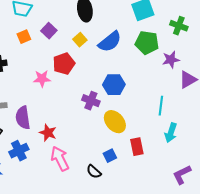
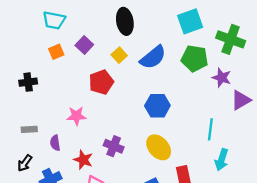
green cross: (179, 26) -> (231, 39), size x1.4
purple star: (171, 60) -> (222, 78), turned 30
pink star: (42, 79) -> (76, 116), moved
purple cross: (91, 101) -> (114, 146), moved
purple semicircle: (23, 118) -> (55, 143), size x0.6

